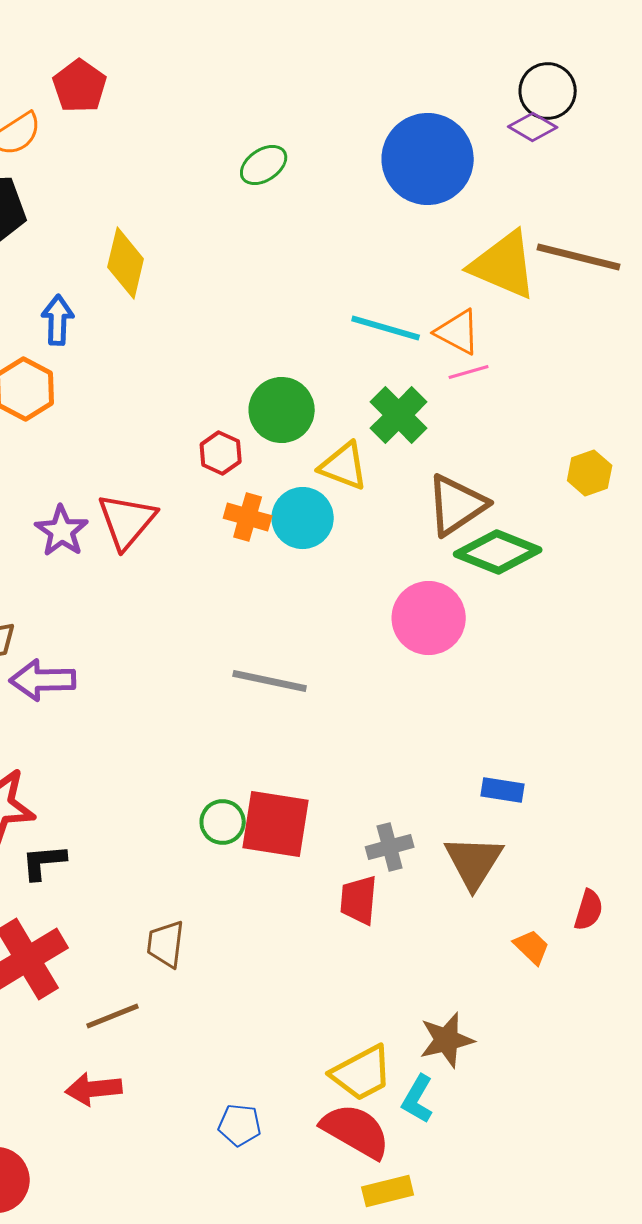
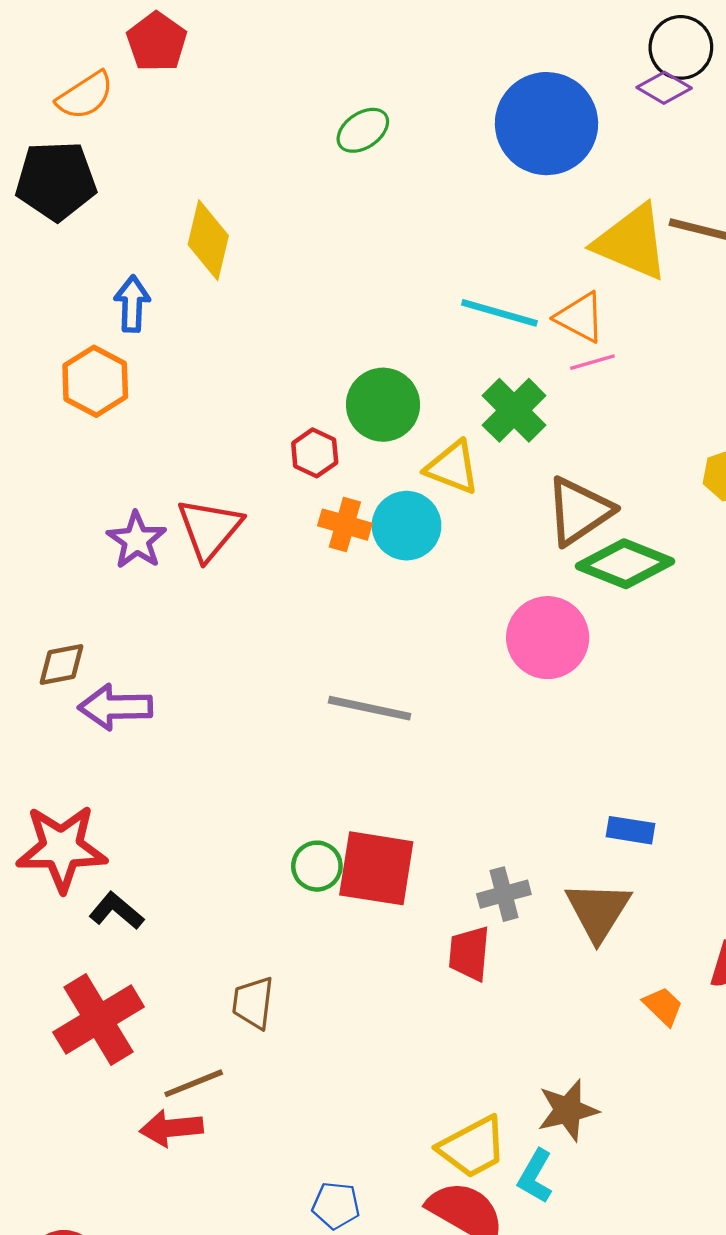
black L-shape: (44, 862) -> (116, 911), turned 45
red arrow: (94, 1089) -> (171, 1128), moved

